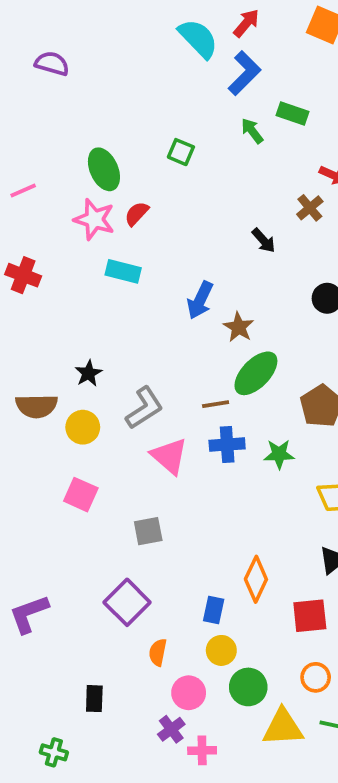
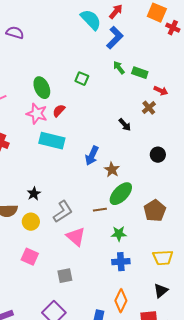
green rectangle: (293, 114) -> (140, 73), moved
cyan rectangle: (123, 271) -> (52, 141), size x1.4
blue cross: (227, 445) -> (121, 262), moved
green star: (279, 454) -> (119, 234), moved

